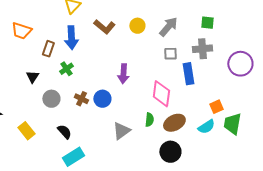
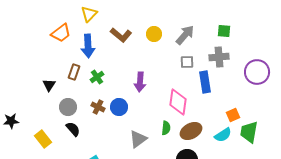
orange trapezoid: (21, 31) -> (61, 33), moved, turned -55
brown rectangle: (48, 49) -> (74, 72), moved
green cross: (66, 69) -> (97, 77), moved
black semicircle: (64, 132) -> (73, 129), moved

